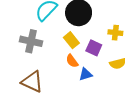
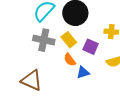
gray cross: (31, 41) -> (44, 40), moved

